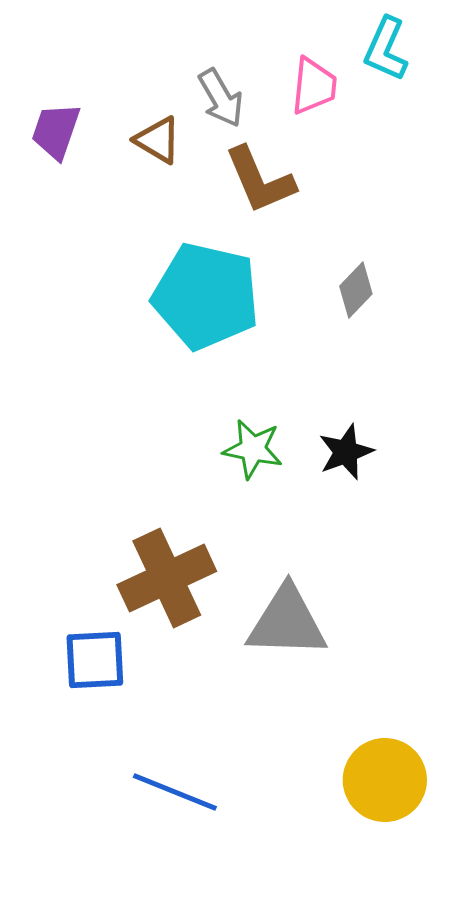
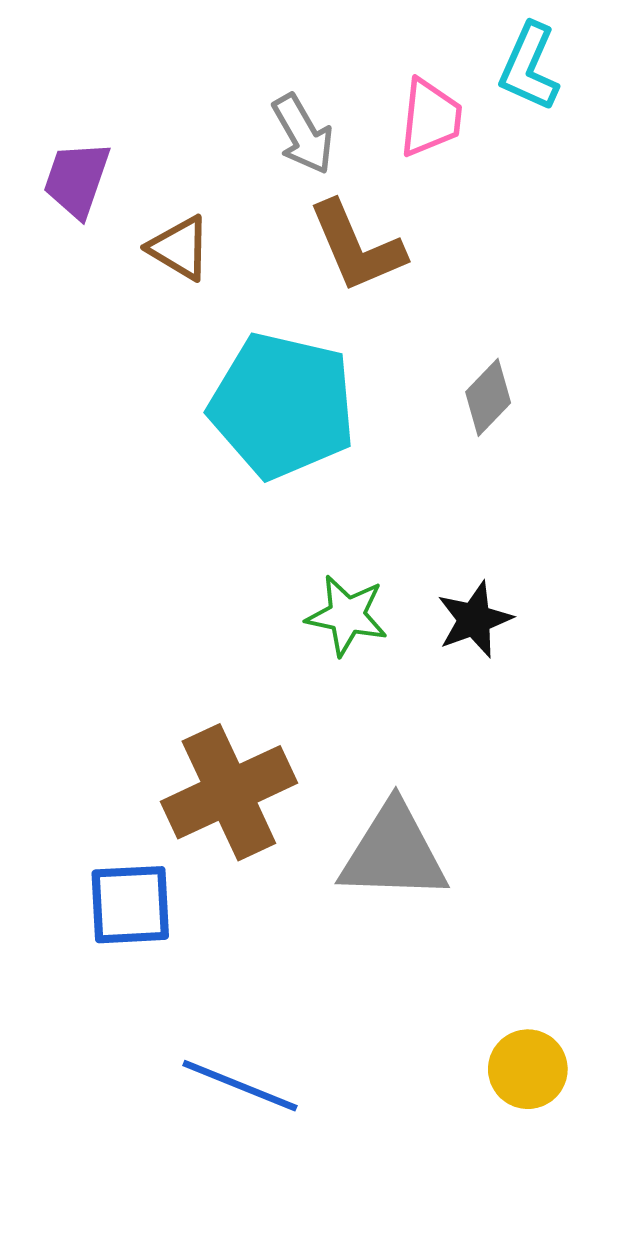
brown triangle: (158, 140) -> (180, 248), moved
yellow circle: (385, 780) -> (528, 1069), size x0.7

